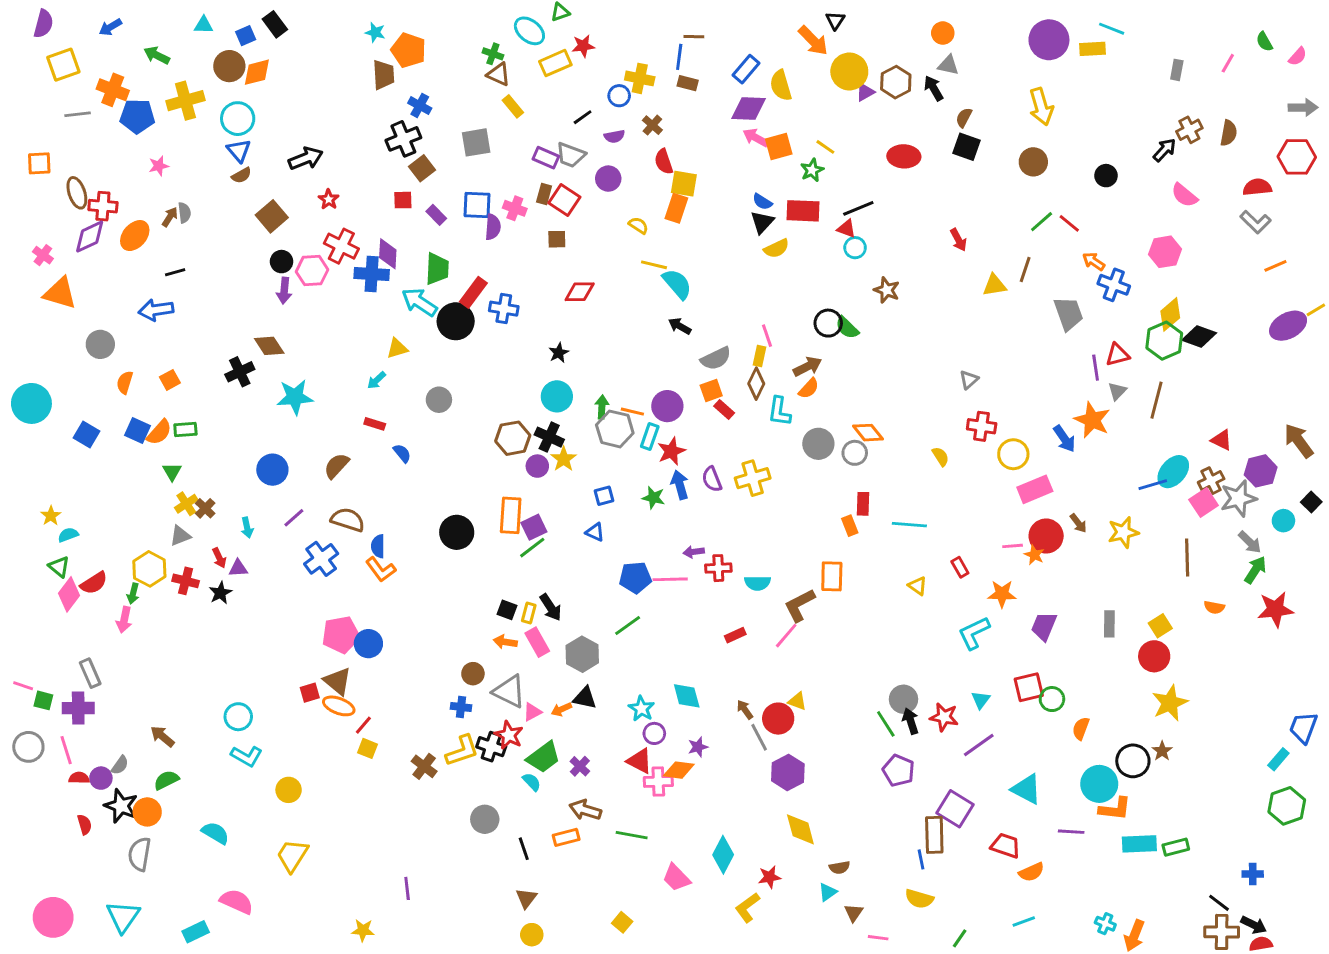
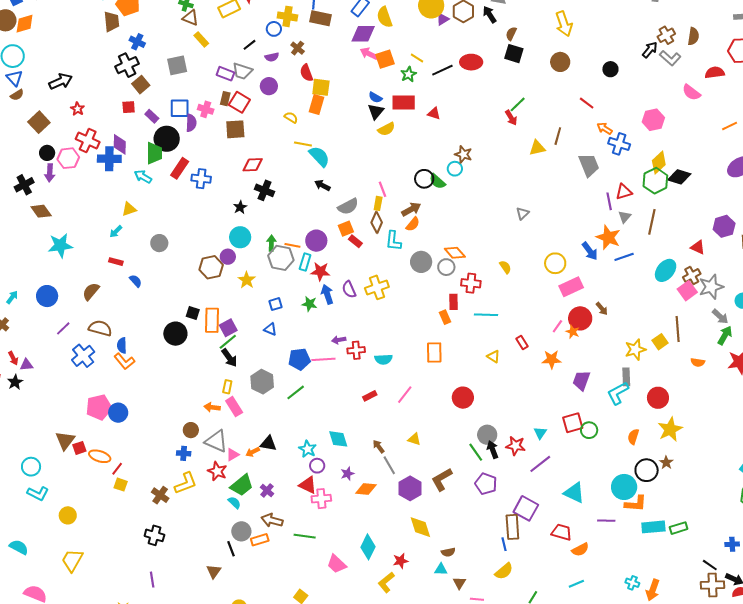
brown rectangle: (688, 83) -> (321, 18), size x1.5
pink semicircle: (1184, 195) -> (691, 92), moved
black line: (858, 208) -> (442, 70), moved
green line: (1042, 222) -> (518, 104), moved
gray L-shape: (1255, 222) -> (670, 58), moved
brown square: (557, 239) -> (235, 129), size x1.5
cyan circle: (855, 248) -> (455, 169), moved
cyan arrow: (419, 302) -> (143, 177), size x0.7
black circle: (456, 321) -> (167, 139), moved
black cross: (240, 372) -> (24, 185), moved
red cross: (982, 426) -> (471, 283), moved
black cross: (549, 437) -> (265, 190), moved
red star: (671, 451) -> (320, 271), turned 30
purple circle: (537, 466) -> (228, 257), moved
purple hexagon: (1261, 471) -> (724, 226), moved
blue line: (1153, 485) -> (624, 257), moved
cyan arrow: (247, 528) -> (12, 297), moved, turned -128
yellow star: (1123, 532) -> (635, 350), moved
pink line: (1013, 546) -> (557, 326), turned -48
brown L-shape: (800, 605) -> (442, 479), moved
black arrow: (551, 607) -> (229, 358), moved
black square: (507, 610) -> (193, 313), moved
yellow square: (1160, 626) -> (660, 342), moved
cyan L-shape: (974, 633) -> (618, 393), moved
gray hexagon: (582, 654) -> (262, 382), moved
brown triangle: (338, 681) -> (65, 440), moved, turned 30
red circle: (778, 719) -> (463, 398), moved
orange semicircle: (1081, 728) -> (633, 437), moved
black cross: (491, 747) -> (154, 535), moved
orange diamond: (679, 770) -> (366, 489), moved
gray circle: (485, 819) -> (241, 531), moved
cyan triangle: (828, 892) -> (441, 569), turned 40
brown triangle: (526, 898) -> (214, 571), moved
yellow semicircle: (919, 899) -> (504, 571), turned -54

